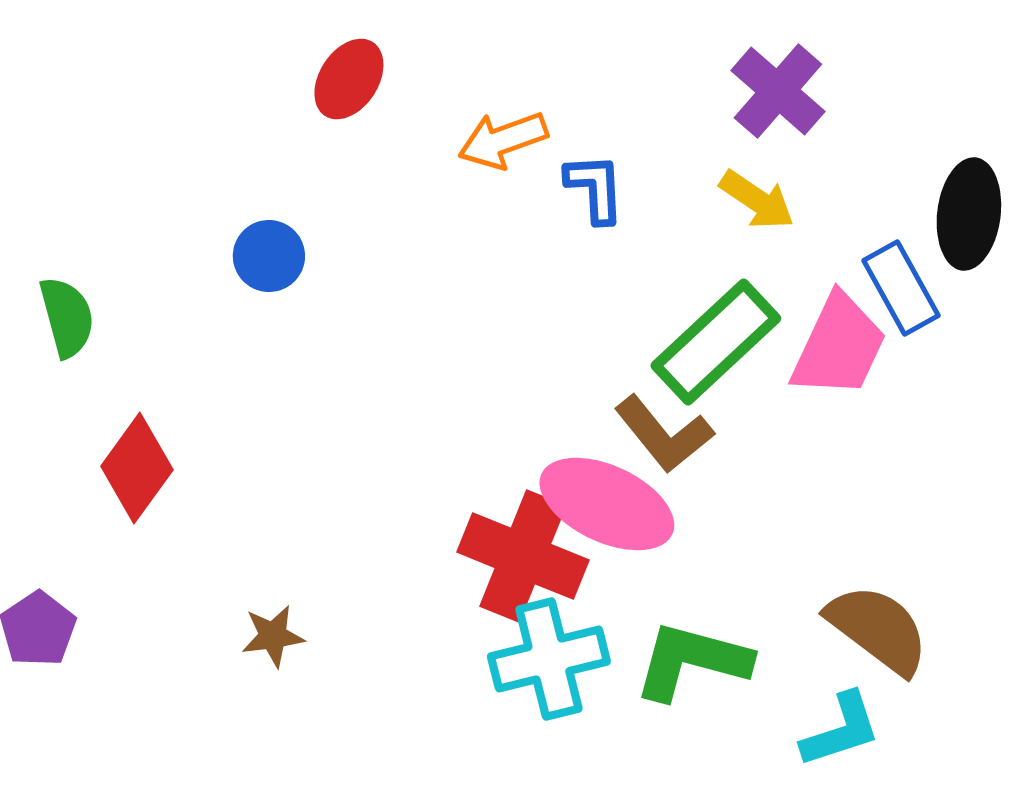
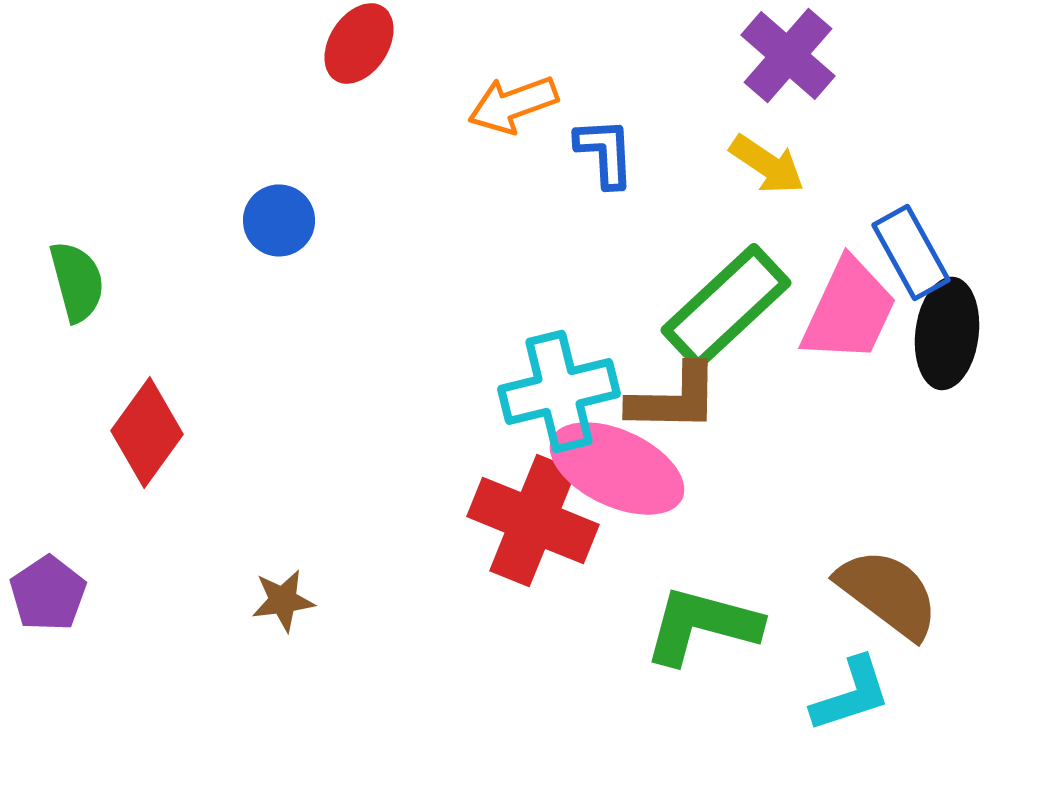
black ellipse: (969, 214) -> (947, 333), moved
brown L-shape: (664, 434) -> (674, 398), turned -50
cyan cross: (549, 659) -> (559, 391), moved

